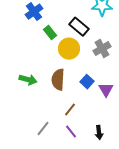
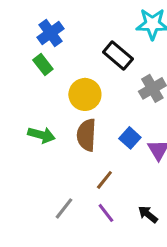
green rectangle: (50, 33) -> (43, 64), moved
yellow circle: (69, 49) -> (85, 94), moved
black arrow: (99, 133) -> (148, 214), turned 136

